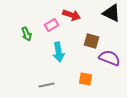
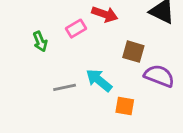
cyan arrow: (58, 52) -> (99, 80), moved, turned 138
gray line: (46, 85) -> (65, 87), moved

